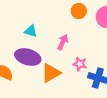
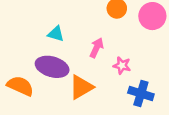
pink star: (80, 64) -> (122, 66), moved

